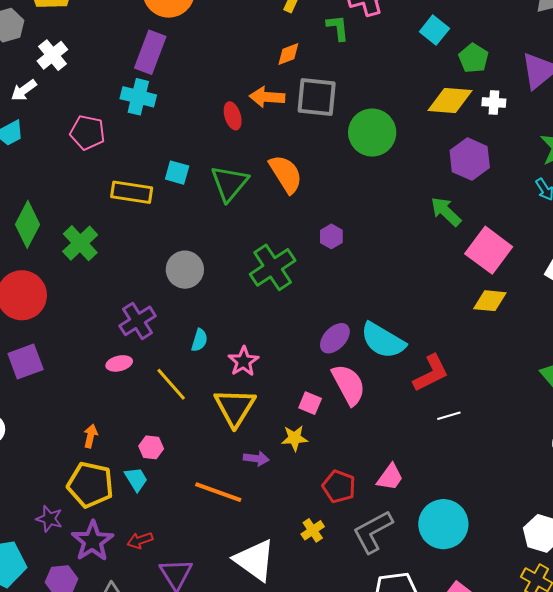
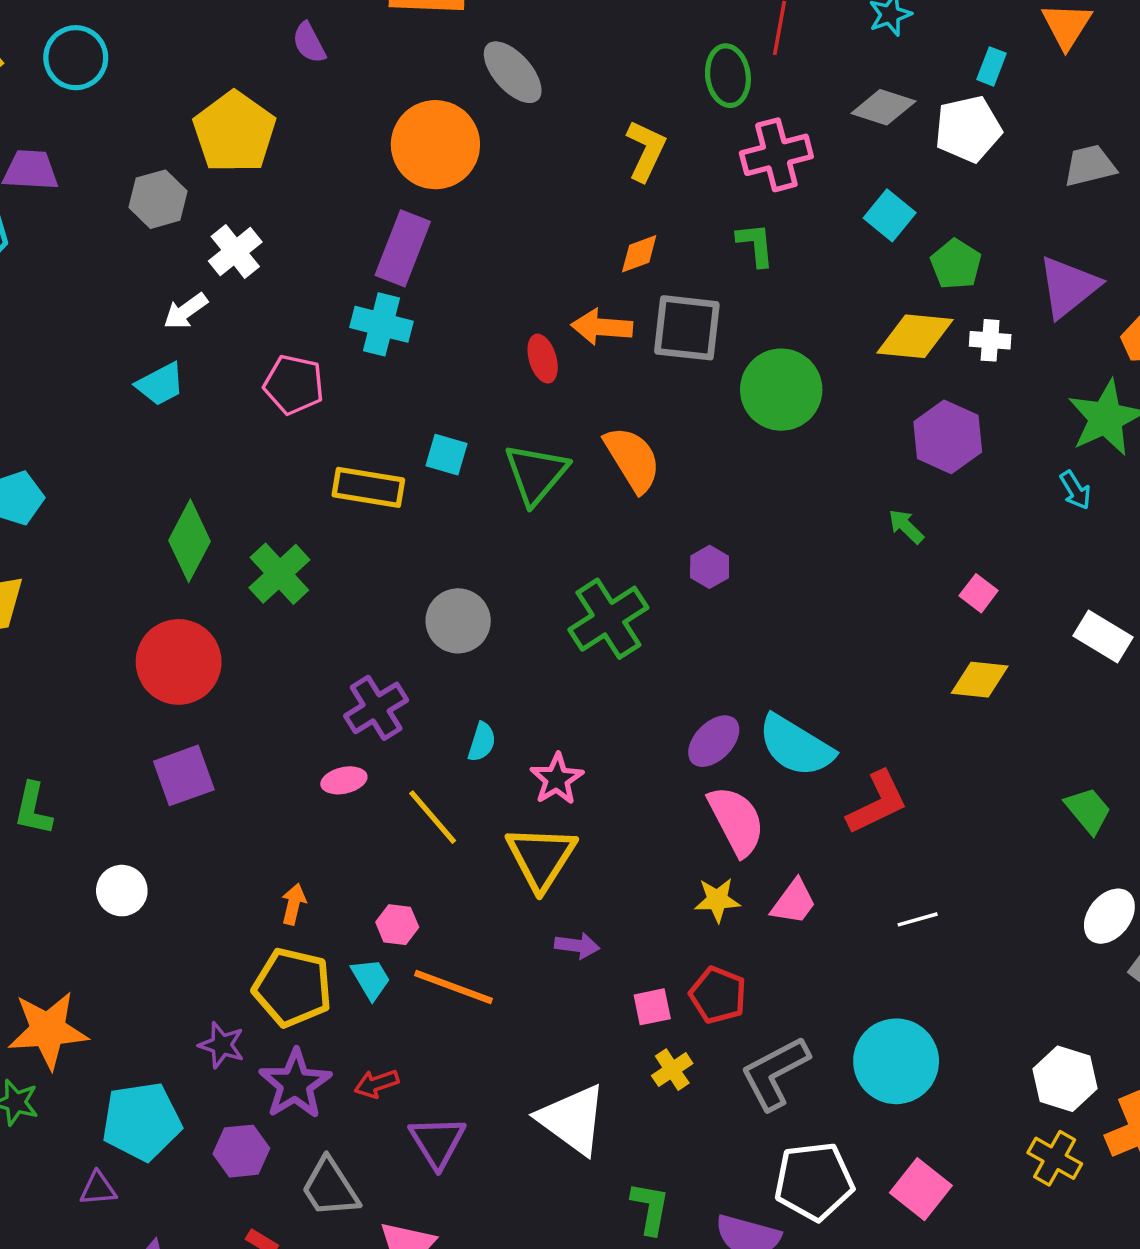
green L-shape: (338, 28) -> (756, 245), moved
green arrow: (446, 212) -> (906, 526), size x0.7
pink square: (489, 250) -> (979, 593), size x0.5
pink square: (310, 403) -> (652, 1007), moved, turned -35
white line: (449, 416) -> (918, 919), moved
yellow star: (295, 438) -> (717, 900), moved
pink trapezoid: (390, 477) -> (794, 902), moved
orange line: (218, 492) -> (453, 987), moved

